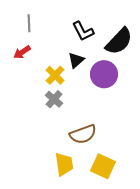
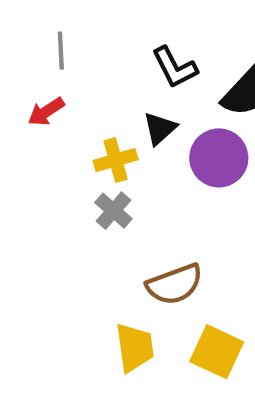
yellow cross: (55, 75) -> (116, 160), turned 30

